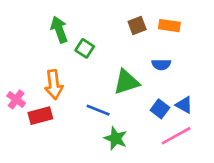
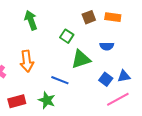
green square: (85, 48) -> (67, 36), moved
blue triangle: (184, 105) -> (124, 76), turned -40
red rectangle: (40, 116) -> (17, 101), moved
green star: (116, 138) -> (47, 100), moved

